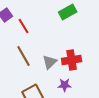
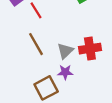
purple star: (65, 85) -> (65, 72), moved

